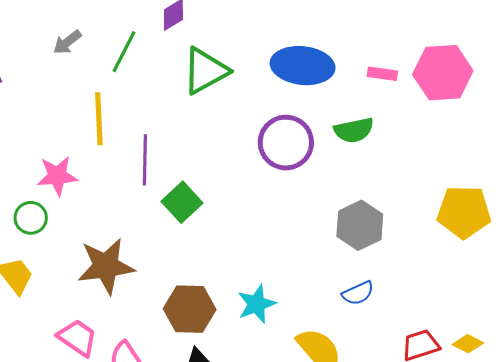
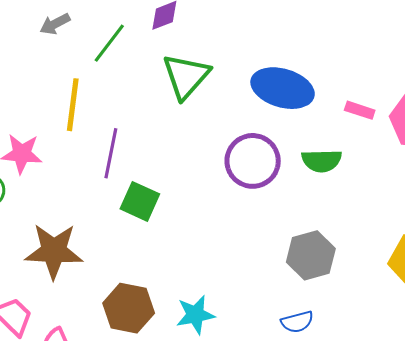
green triangle: (205, 71) -> (186, 76), turned -30
green square: (182, 202) -> (140, 201), turned -33

